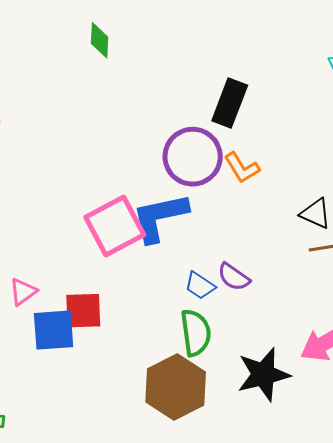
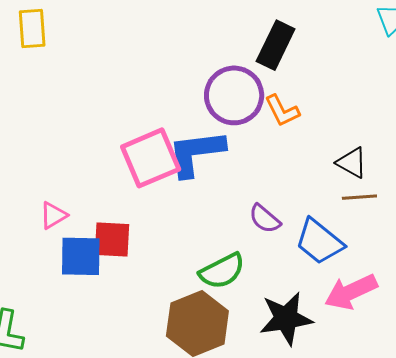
blue trapezoid: (200, 286) -> (319, 242), moved, size x1.6
green semicircle: (196, 333) -> (222, 271), turned 66

